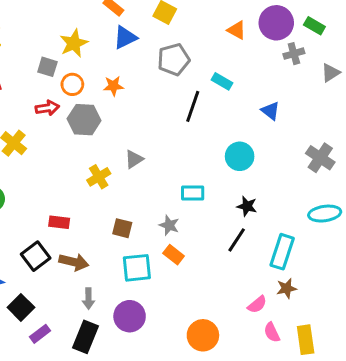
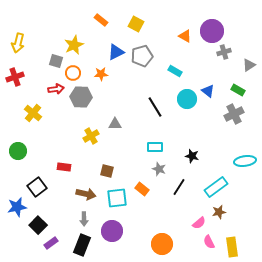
green rectangle: (314, 26) -> (238, 90), moved
blue triangle: (125, 37) -> (116, 52), moved
black line: (193, 106) -> (155, 107), moved, turned -50
cyan circle: (240, 156) -> (187, 99), moved
gray cross: (320, 158) -> (234, 114), moved, turned 30
gray triangle: (134, 159) -> (115, 124), turned 32
gray star: (169, 225) -> (159, 169), moved
black line: (237, 240) -> (179, 187), moved
cyan rectangle: (282, 252) -> (216, 187), turned 35
black square: (36, 256) -> (37, 187), moved
brown arrow: (74, 262) -> (86, 194), moved

